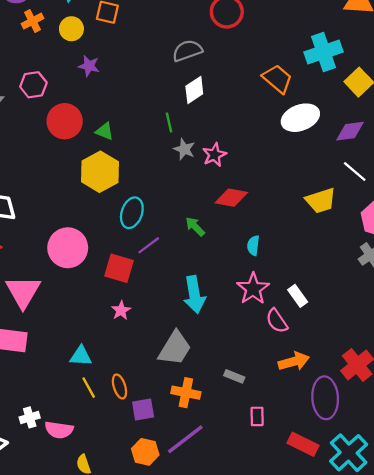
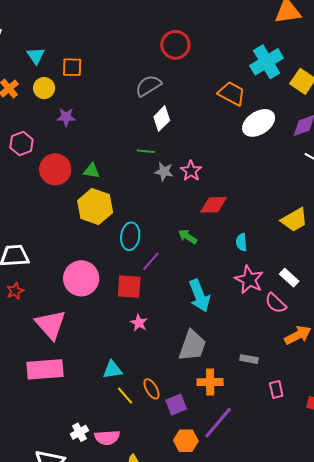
green line: (169, 123) -> (146, 151), turned -60
yellow trapezoid: (321, 201) -> (294, 220), moved

